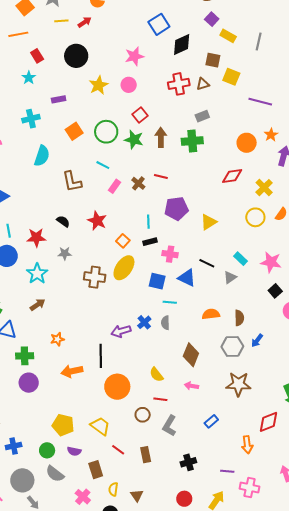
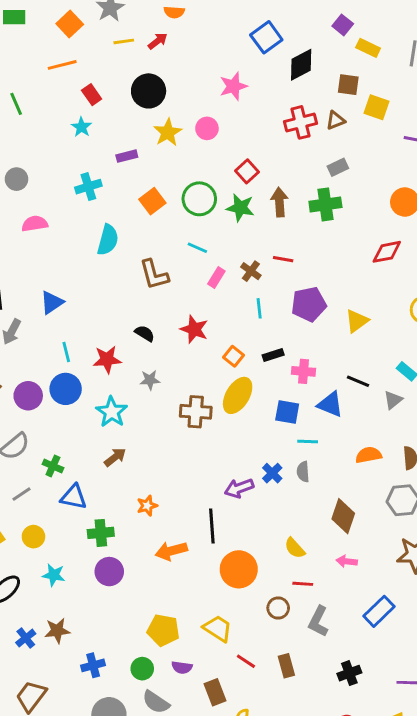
yellow star: (99, 85) -> (168, 132), moved
pink circle: (129, 85) -> (207, 128), moved
cyan line: (148, 222) -> (259, 308), moved
blue rectangle: (211, 421) -> (379, 611), size x1.5

